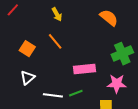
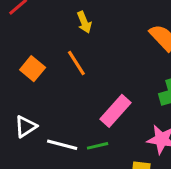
pink rectangle: (85, 69) -> (116, 111), turned -50
white triangle: (28, 78) -> (26, 127), moved

